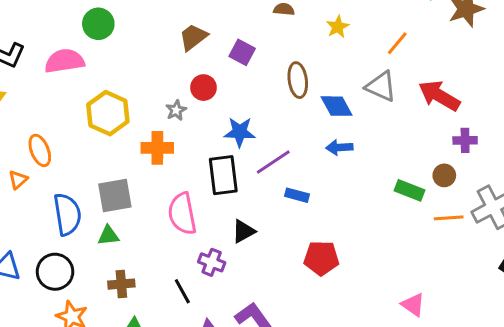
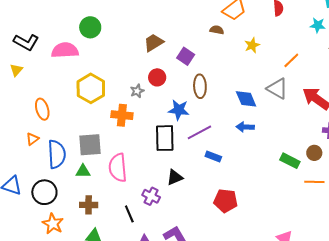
brown ellipse: (298, 80) -> (200, 86), moved
orange triangle: (18, 180) -> (32, 139), moved
pink semicircle: (182, 214) -> (118, 168), moved

